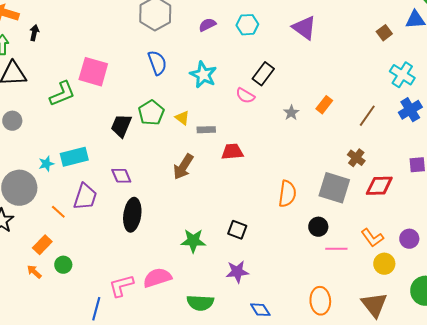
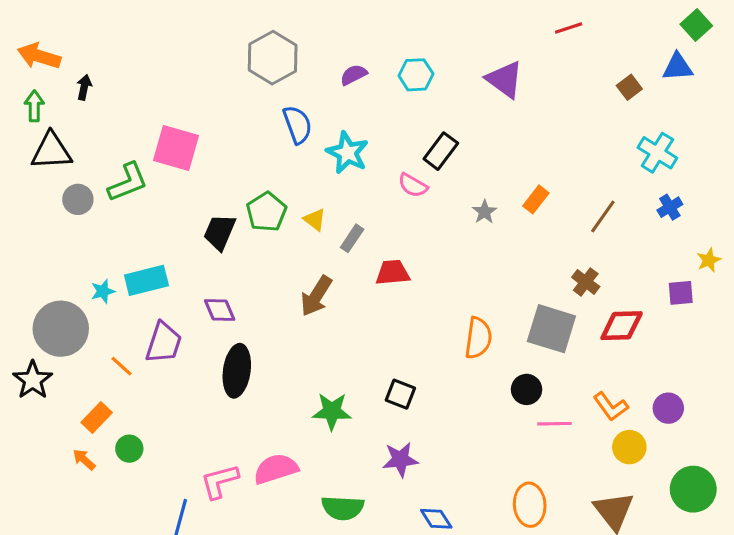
blue semicircle: (157, 63) -> (298, 125), moved
blue cross: (410, 110) -> (670, 207), size x0.7
gray circle: (12, 121) -> (78, 199), moved
gray rectangle: (206, 130) -> (352, 238), turned -54

